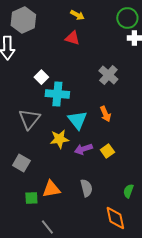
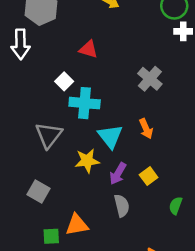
red triangle: (72, 38) -> (88, 49), moved
purple arrow: (83, 149) -> (118, 174), turned -42
gray semicircle: (86, 188) -> (122, 206), moved
green semicircle: (128, 191) -> (176, 206), moved

